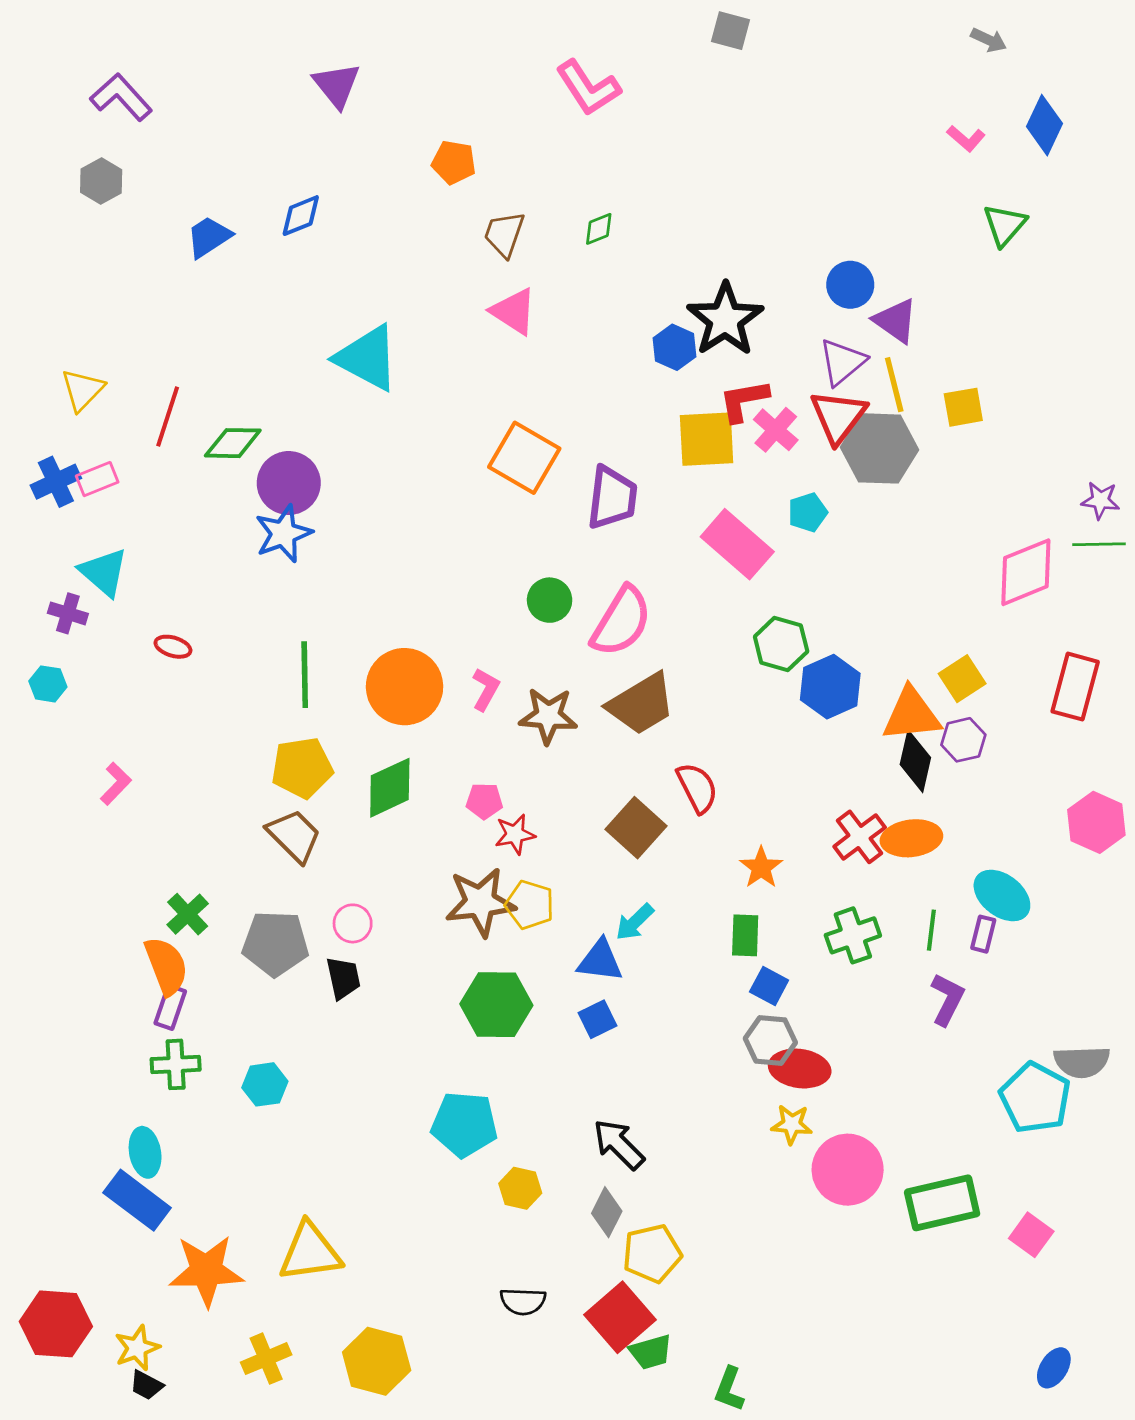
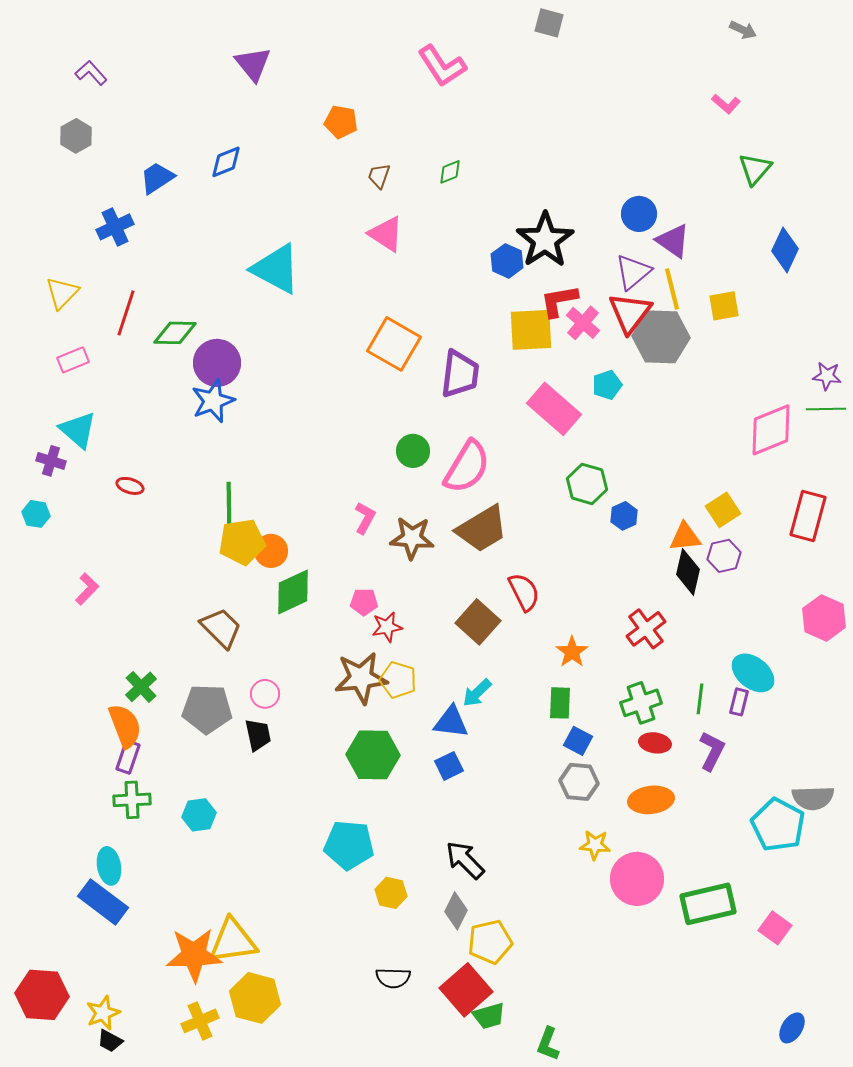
purple L-shape: (121, 97) -> (91, 73), size x0.7
blue diamond: (1045, 125) -> (785, 250), moved
brown trapezoid: (504, 234) -> (379, 176), size x0.7
blue cross: (56, 482) -> (115, 227), moved
orange circle: (405, 687) -> (271, 551), moved, size x0.6
blue hexagon: (830, 687) -> (624, 516), size x0.6
orange triangle: (911, 715) -> (685, 537), size x0.7
yellow pentagon: (302, 768) -> (242, 542), moved
orange ellipse: (911, 838) -> (651, 800), moved
red ellipse: (800, 1068) -> (655, 743), moved, size x0.7
orange star: (206, 1271) -> (194, 955), moved
yellow hexagon: (377, 1361) -> (255, 998), moved

